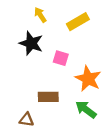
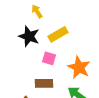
yellow rectangle: (78, 22) -> (58, 34), moved
pink square: (61, 58) -> (49, 58), moved

